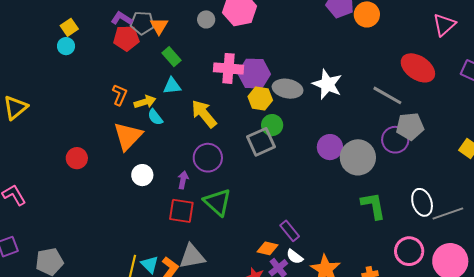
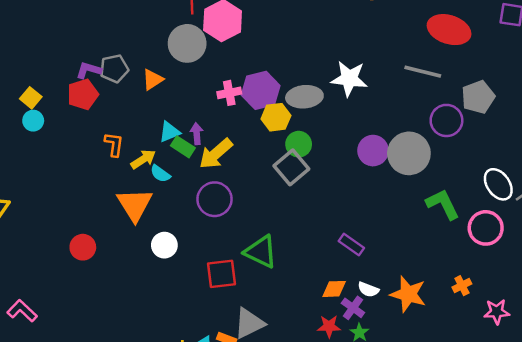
gray circle: (206, 19) -> (187, 43), size x1.8
orange triangle: (159, 26) -> (153, 80), moved, turned 42
red pentagon: (126, 38) -> (83, 94), moved
green rectangle: (172, 57) -> (183, 147), moved
pink cross: (229, 68) -> (229, 93), size x0.7
orange L-shape: (120, 95) -> (114, 144), moved
yellow arrow: (204, 114) -> (216, 154), turned -76
gray pentagon: (410, 126) -> (478, 97), moved
purple circle: (208, 158) -> (215, 199), moved
purple arrow: (183, 180) -> (197, 134), moved
purple rectangle: (290, 231) -> (351, 245), moved
pink circle: (409, 251) -> (486, 228), moved

